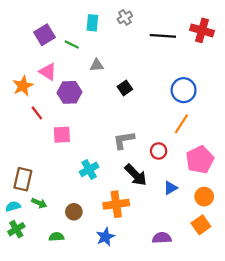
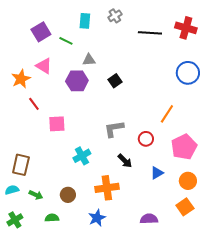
blue circle: (184, 90) -> (188, 73), moved
purple hexagon: (70, 92) -> (77, 81), moved
black arrow: (136, 175) -> (125, 161), size x0.7
green arrow: (39, 203) -> (36, 195), moved
green cross: (16, 229) -> (15, 220), moved

